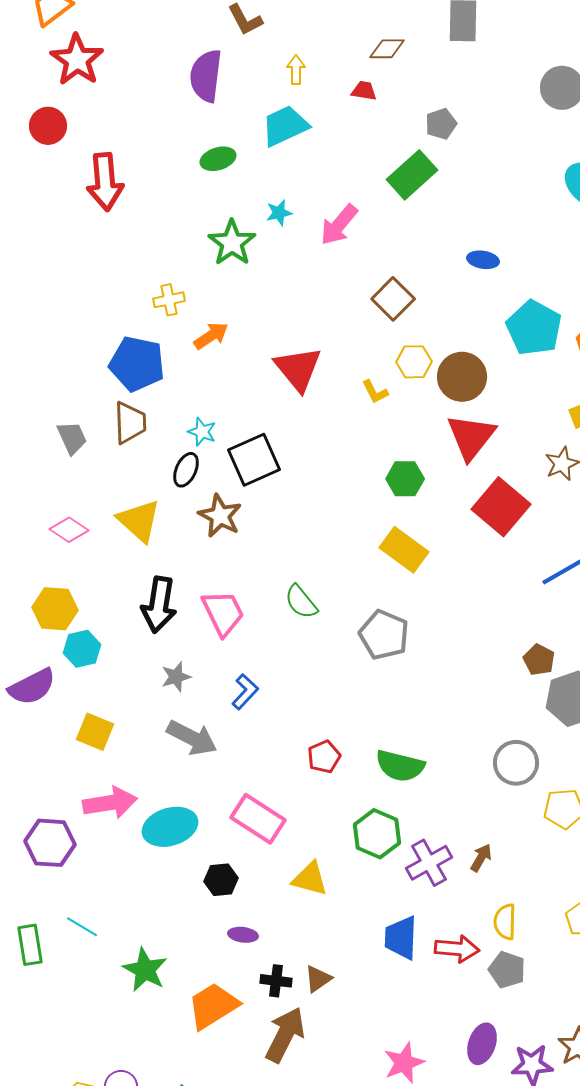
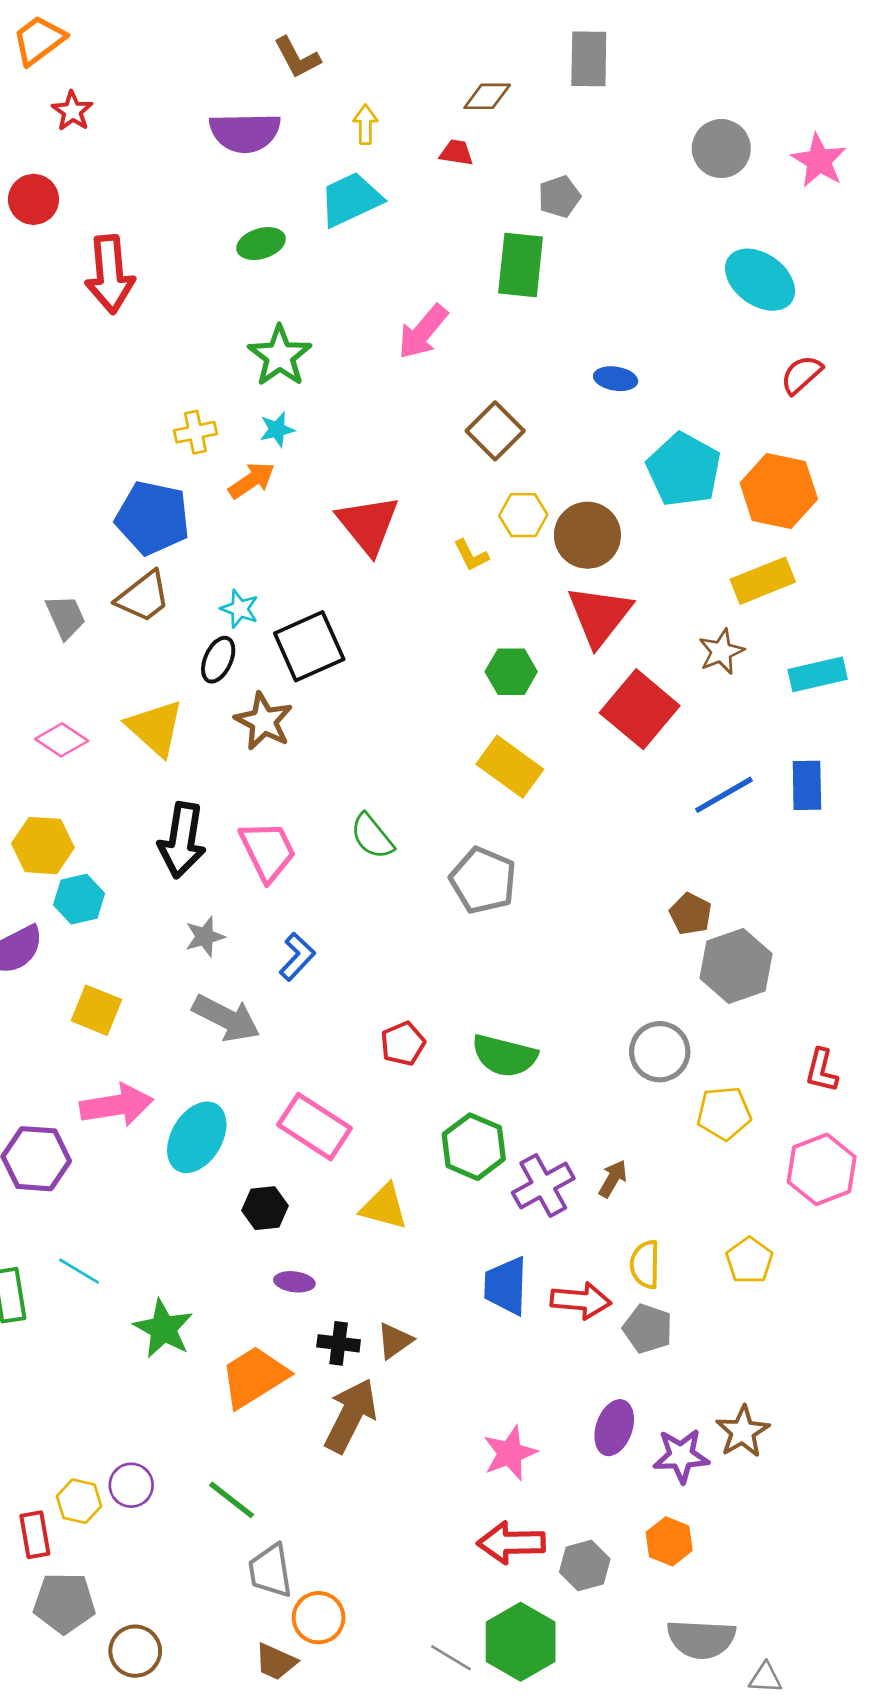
red star: (77, 60) -> (72, 111), size x0.6
purple semicircle: (206, 76) -> (245, 132), turned -98
green rectangle: (412, 175) -> (521, 265), turned -42
cyan star: (279, 213) -> (277, 430), moved
brown trapezoid: (130, 423) -> (143, 597), turned 54
cyan ellipse: (170, 827) -> (197, 1137), turned -42

